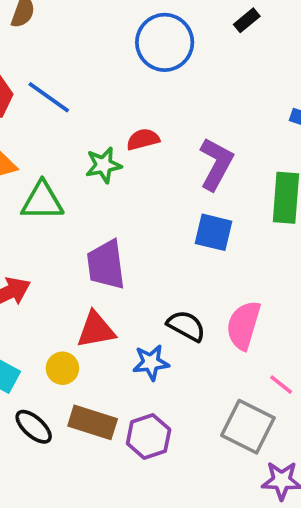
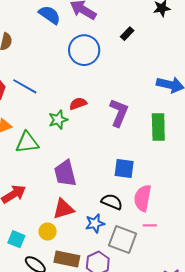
blue square: (214, 232) -> (124, 169), moved
pink line: (281, 385) -> (150, 225), moved, turned -32
gray square: (248, 427) -> (123, 240), moved

